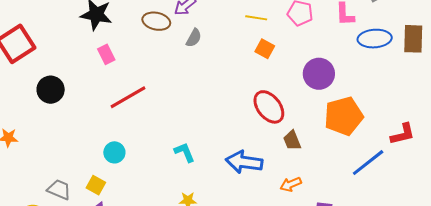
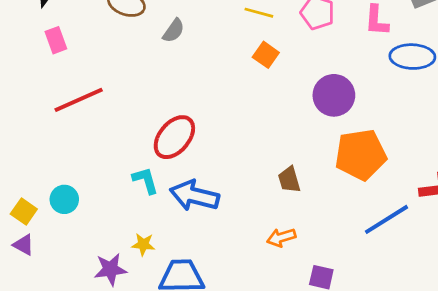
red ellipse: (269, 107) -> (174, 137), moved, turned 72
cyan circle: (114, 152) -> (64, 199), moved
blue arrow: (244, 162) -> (194, 196), moved

